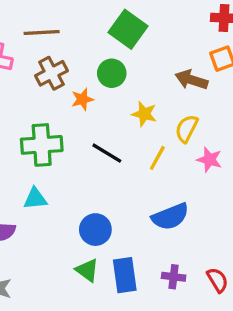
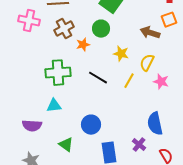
blue semicircle: (170, 217) -> (155, 124), moved, turned 100
green triangle: (87, 270) -> (66, 145), moved
purple cross: (174, 277) -> (139, 145), moved, turned 32

